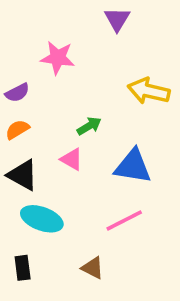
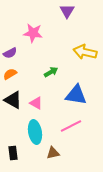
pink triangle: (72, 159) -> (36, 103), moved
cyan ellipse: (42, 219) -> (35, 132), moved, turned 60
brown triangle: (93, 268) -> (53, 153), turned -40

